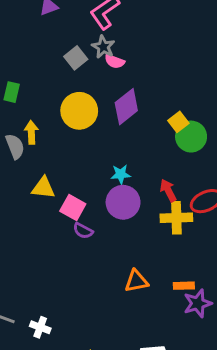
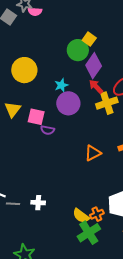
purple diamond: (126, 107) -> (94, 66), moved
yellow circle: (79, 111) -> (24, 70), moved
green circle: (191, 137) -> (78, 50), moved
yellow triangle: (43, 188) -> (13, 110), turned -42

